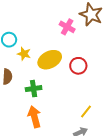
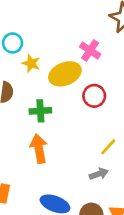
pink cross: (67, 27) -> (90, 50), moved
red circle: (78, 66) -> (94, 96), moved

